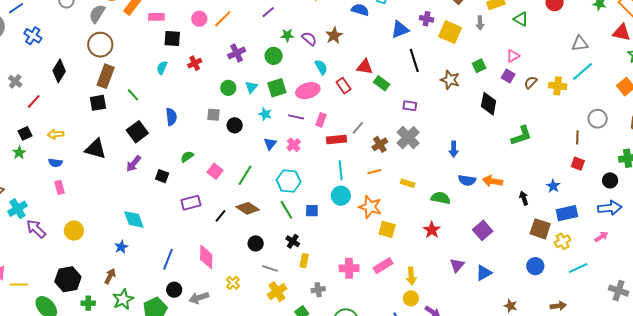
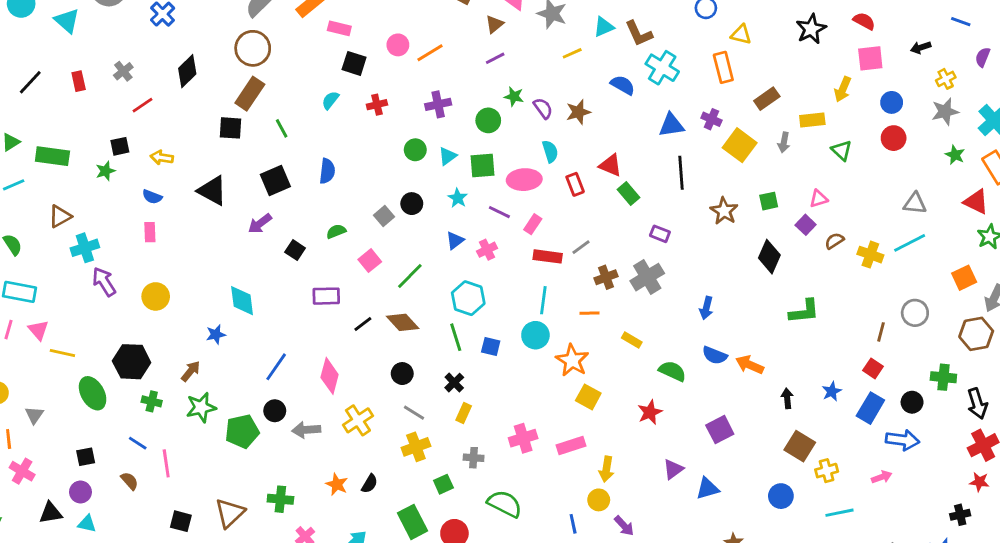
gray square: (214, 115) -> (384, 216), moved, turned 32
blue rectangle: (567, 213) -> (870, 408), moved, turned -60
pink cross: (349, 268) -> (523, 438), turned -30
yellow cross: (233, 283) -> (358, 420), size x1.5

